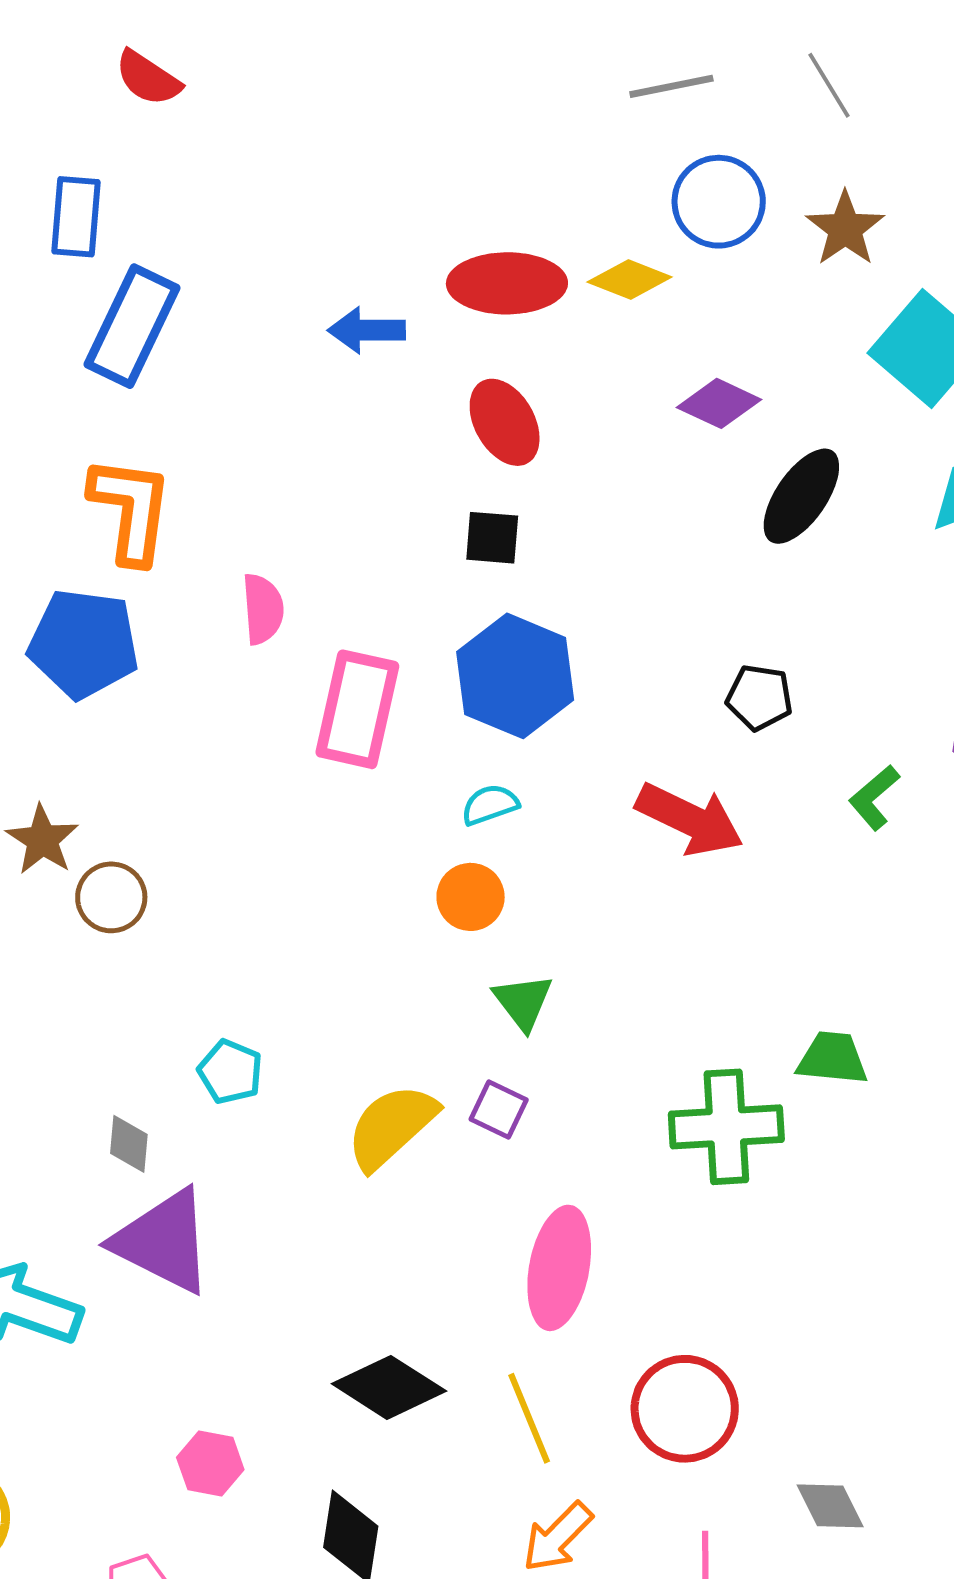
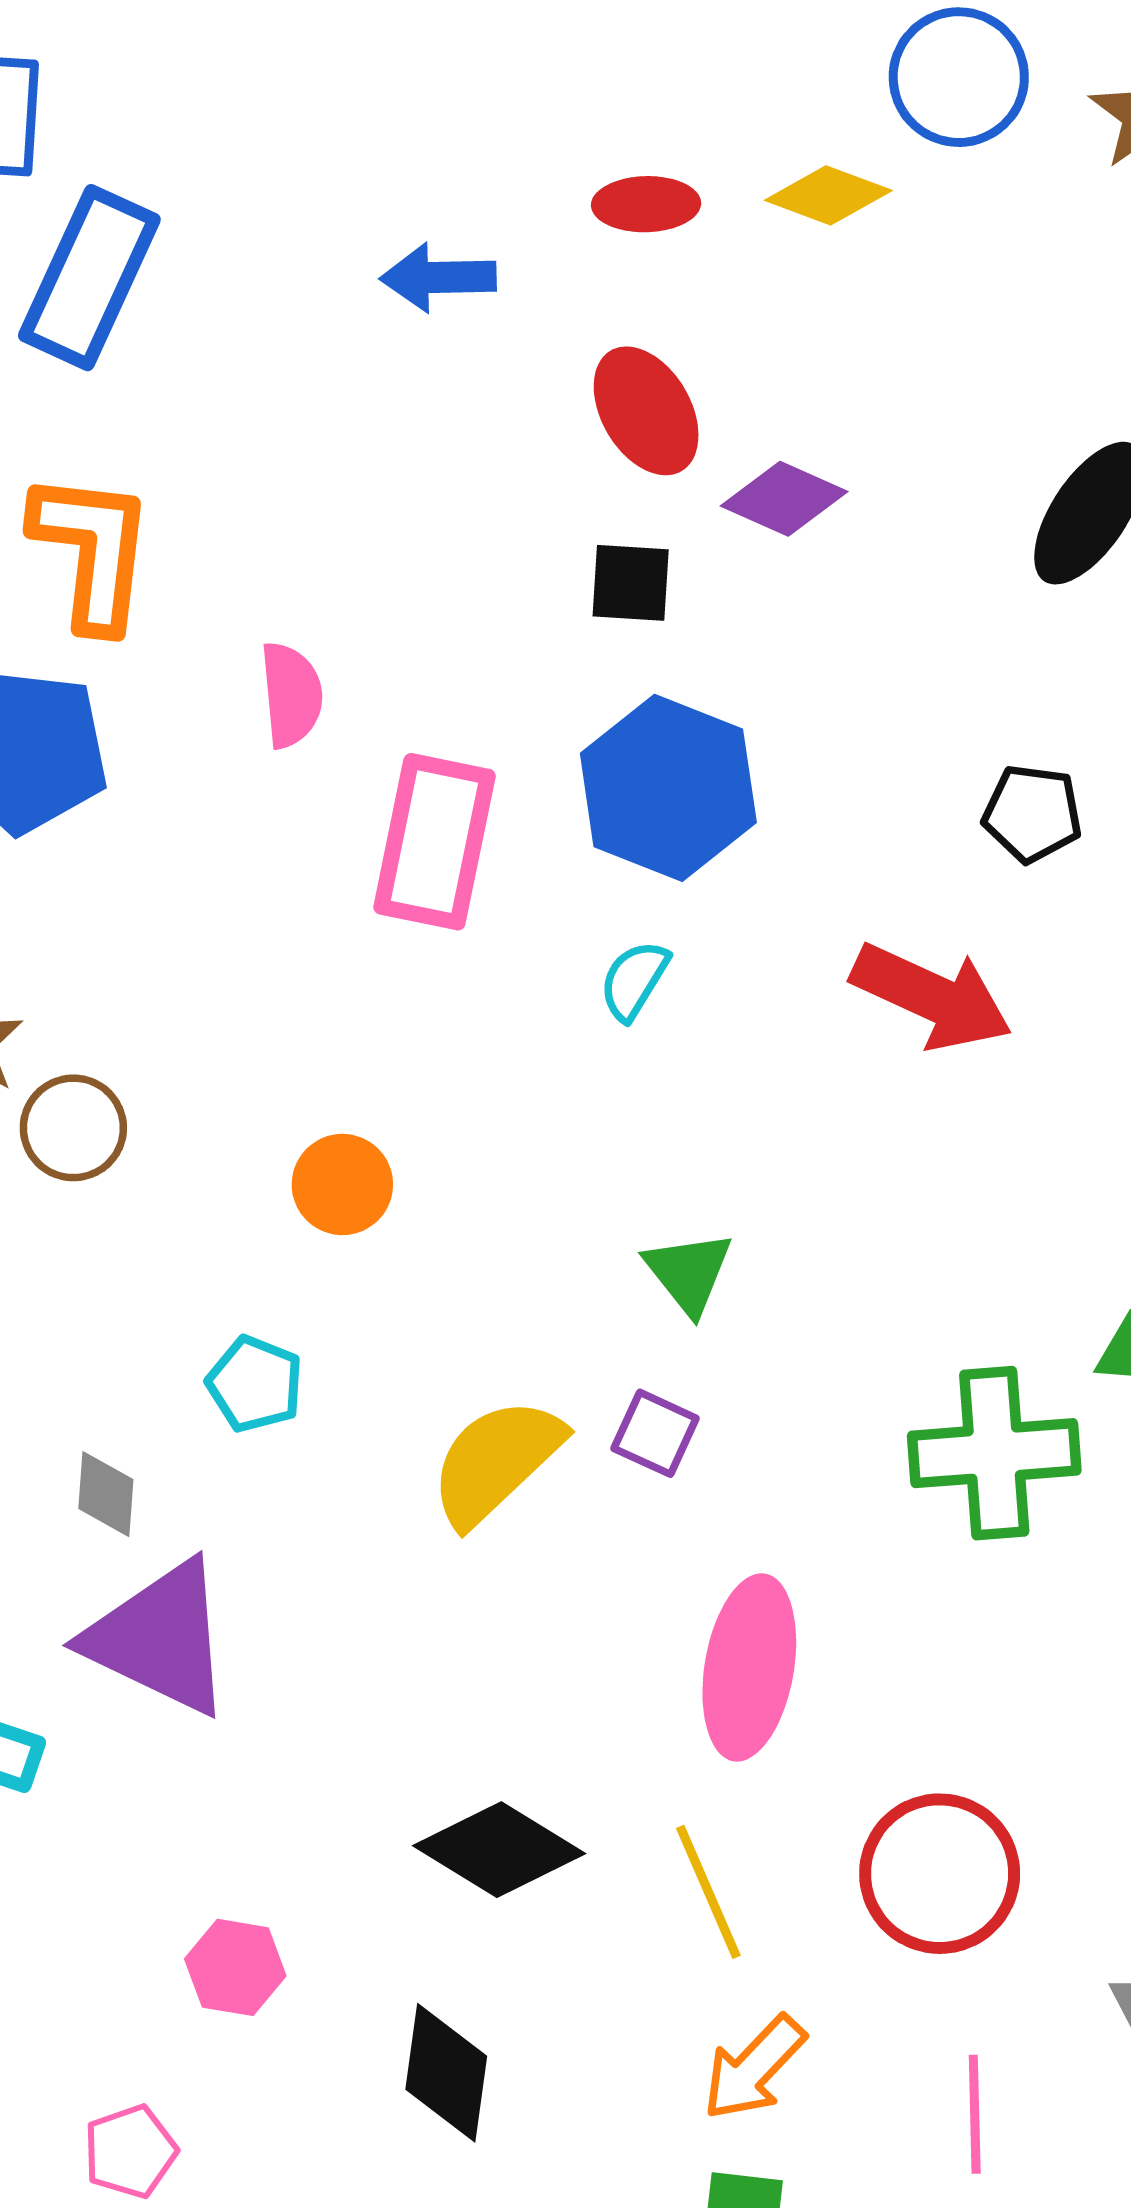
red ellipse: (507, 283) -> (646, 204), size x0.6
purple diamond: (719, 403) -> (784, 499), moved
cyan semicircle: (490, 805) -> (634, 980), turned -38
orange circle: (471, 897) -> (342, 1184), moved

